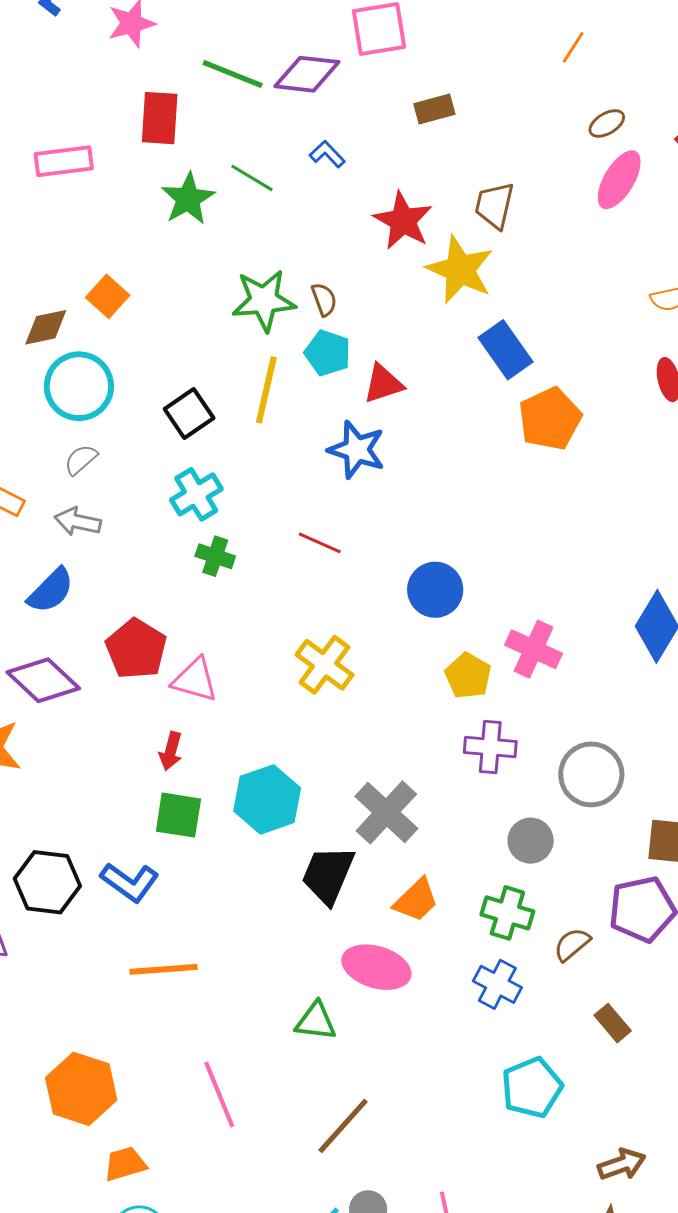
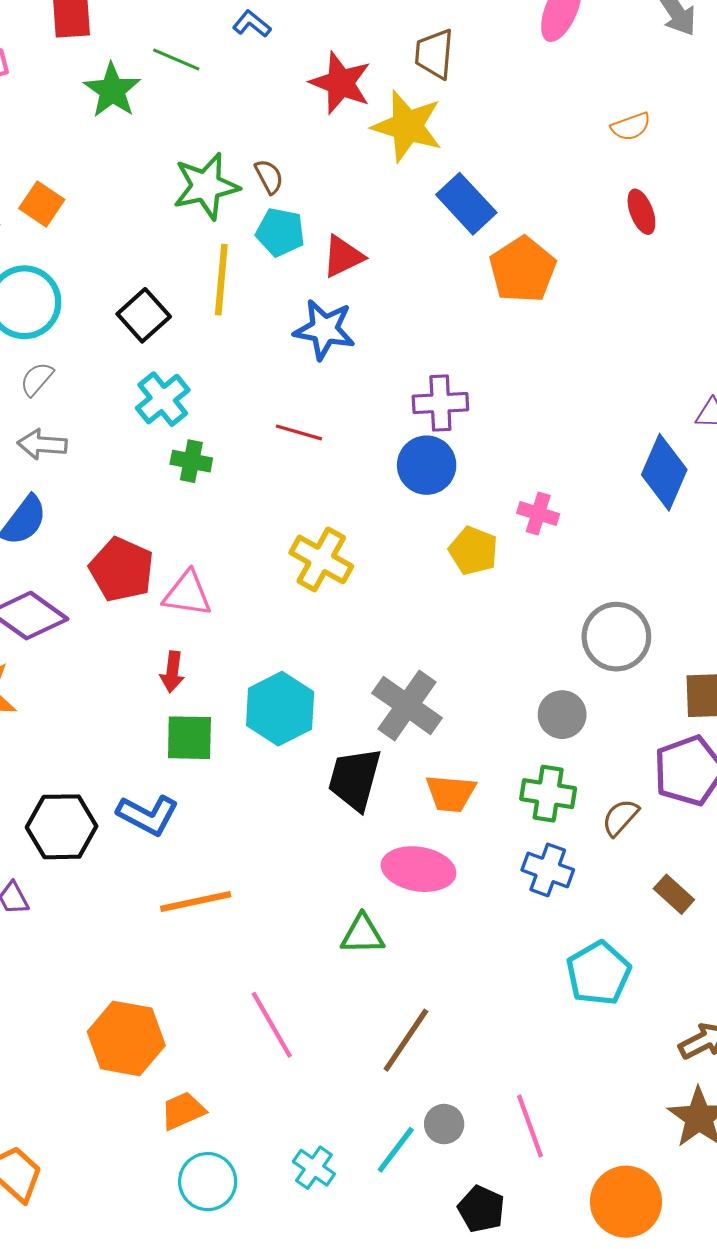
pink cross: (534, 649) -> (538, 513), size x0.7
purple cross: (490, 747) -> (440, 403), moved
orange trapezoid: (416, 900) -> (451, 793), turned 57

